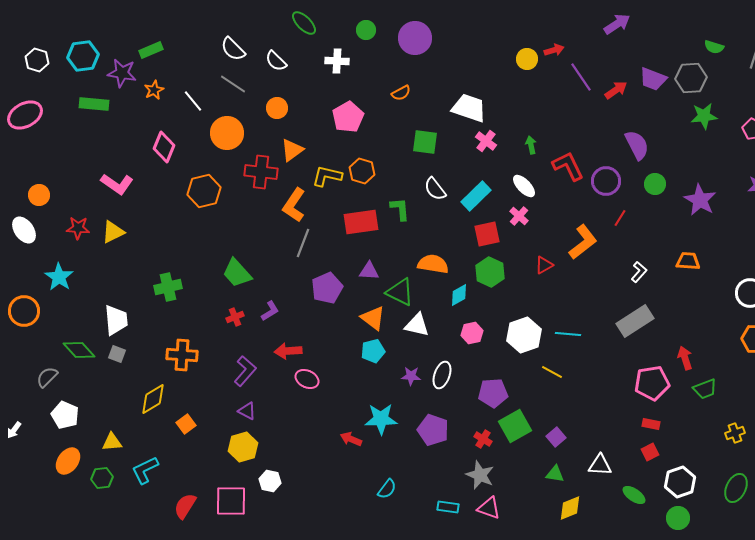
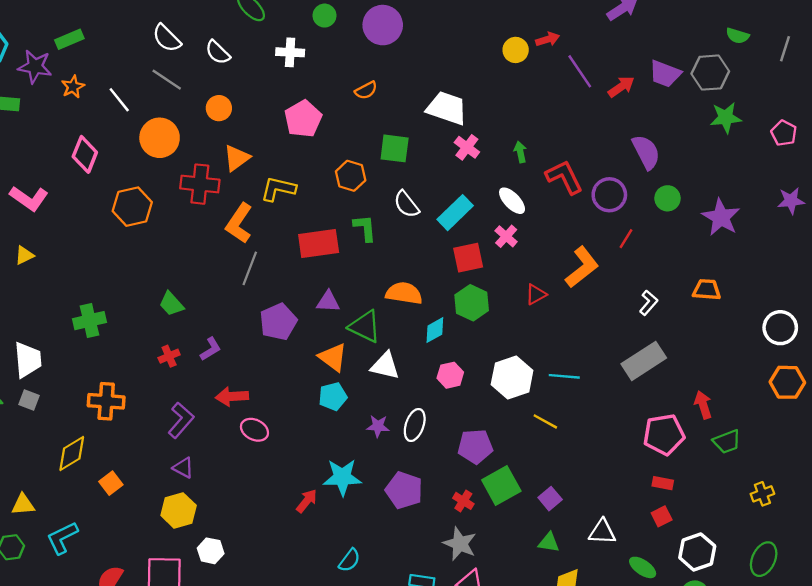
orange hexagon: (362, 171) -> (351, 176), moved
yellow triangle: (113, 232) -> (24, 255), size x0.7
green trapezoid: (237, 273) -> (171, 304), size x0.7
red arrow: (351, 439) -> (307, 501), turned 105

